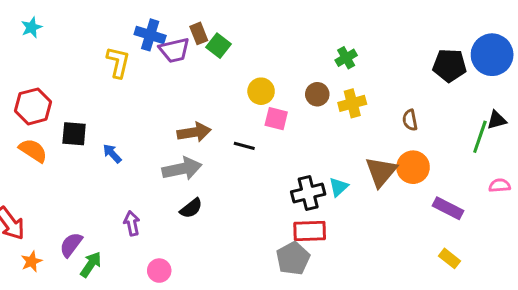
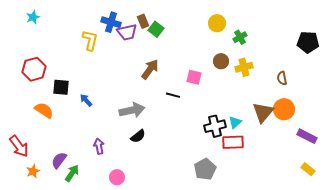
yellow circle: (261, 91) -> (217, 23), moved
brown arrow: (194, 132) -> (150, 69), moved, turned -45
orange semicircle: (33, 150) -> (44, 110), moved
red rectangle: (310, 231) -> (233, 142), moved

